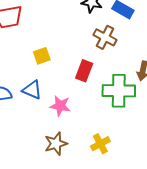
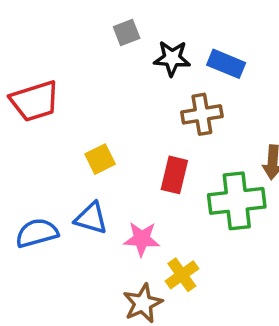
brown cross: (105, 37) -> (202, 114), turned -30
yellow cross: (100, 144) -> (182, 275), moved

